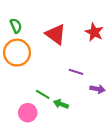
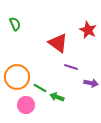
red triangle: (56, 34) -> (58, 43), moved
orange circle: (17, 53) -> (17, 77), moved

